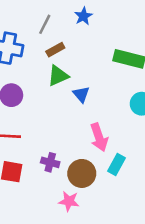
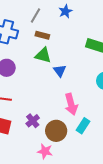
brown rectangle: (55, 50) -> (42, 35), turned 40
green triangle: (58, 76) -> (43, 55), turned 36
purple cross: (50, 162) -> (33, 121), turned 32

